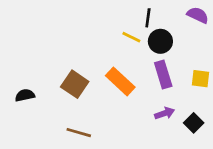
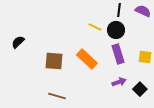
black line: (148, 18) -> (119, 10), moved
brown square: (75, 84) -> (54, 61), turned -30
black semicircle: (25, 95) -> (18, 42), moved, turned -32

